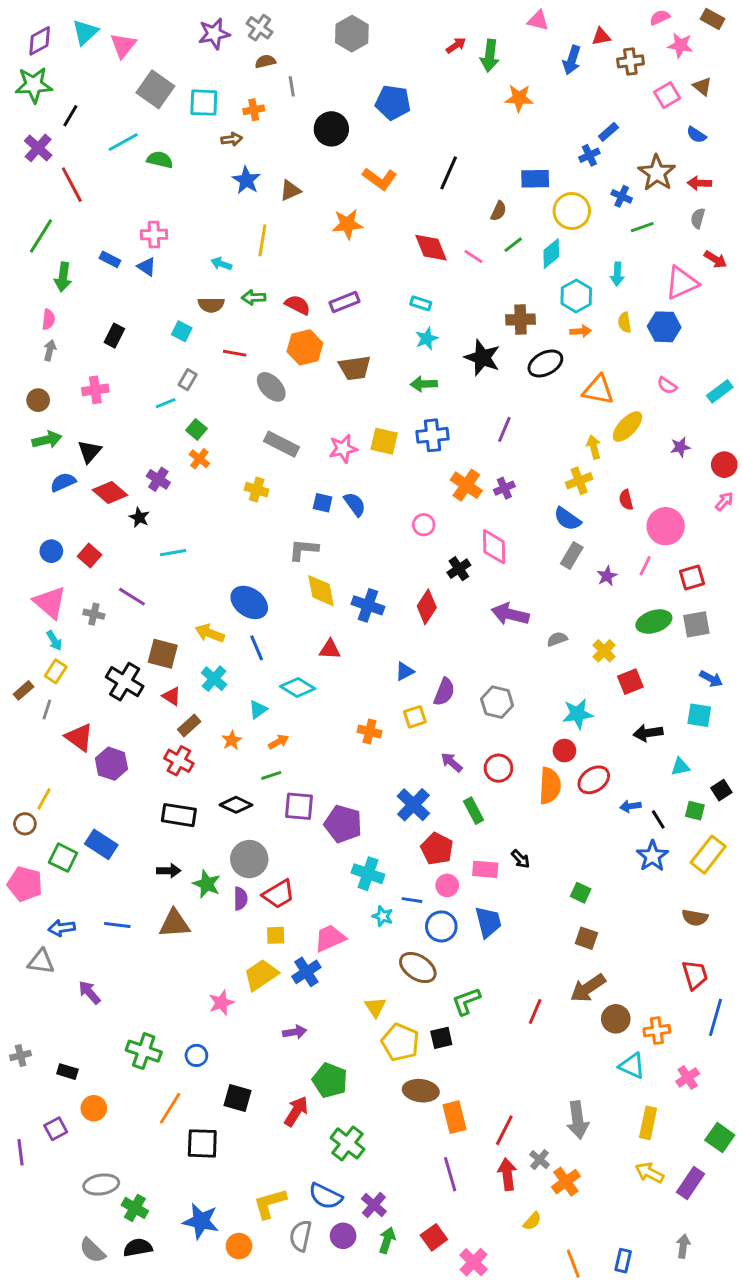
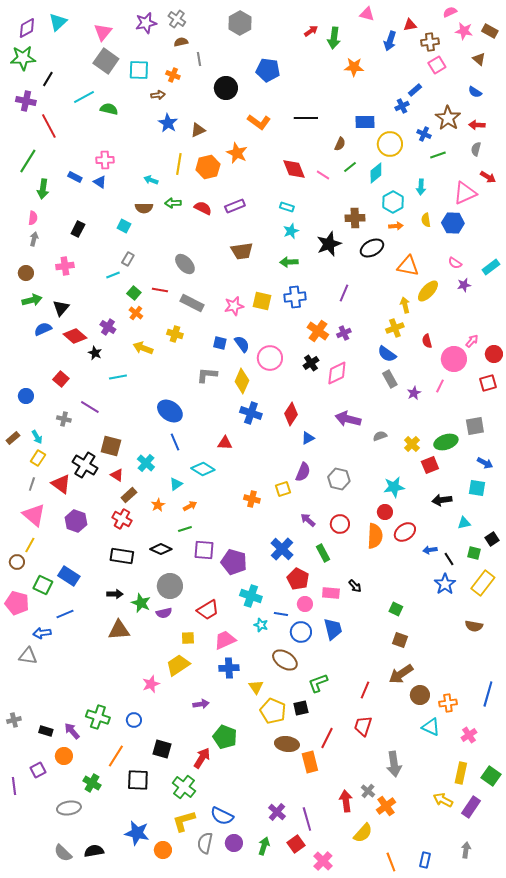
brown rectangle: (713, 19) -> (490, 31), moved
pink triangle: (123, 45) -> (103, 32), moved
pink square: (667, 95) -> (437, 65), moved
orange cross: (254, 110) -> (173, 75), turned 32
purple cross: (38, 148) -> (26, 101), turned -30
black line: (449, 173) -> (306, 118), turned 65
orange star: (347, 224) -> (237, 153), turned 30
orange hexagon: (305, 347) -> (208, 167), moved
red line: (235, 353) -> (160, 290), moved
black star: (482, 358) -> (329, 244), turned 30
purple star: (680, 447) -> (464, 285), moved
red circle: (724, 465) -> (494, 354), moved
pink arrow: (724, 501) -> (472, 341), moved
pink circle: (424, 525) -> (270, 358), moved, size x1.6
pink diamond: (494, 547) -> (337, 373), turned 65
blue circle: (51, 551) -> (26, 396), moved
gray rectangle: (572, 556) -> (390, 379), turned -60
black cross: (459, 569) -> (311, 363), moved
red square: (692, 578) -> (488, 383), moved
yellow diamond: (321, 591) -> (242, 381), moved, turned 35
pink triangle: (50, 602) -> (34, 515), moved
green ellipse: (654, 622) -> (446, 442), moved
yellow arrow: (210, 633) -> (143, 348), moved
blue triangle: (405, 671) -> (308, 438), moved
brown rectangle: (23, 690) -> (13, 438), moved
red triangle: (79, 737) -> (61, 484), moved
red trapezoid: (279, 894) -> (208, 610), moved
purple semicircle: (240, 899) -> (164, 613), turned 77
blue line: (117, 925) -> (65, 614), moved, turned -30
blue cross: (306, 972) -> (229, 668), moved, turned 30
red trapezoid: (695, 975) -> (363, 726), moved, turned -145
purple arrow: (89, 992) -> (72, 731), moved
yellow rectangle: (648, 1123) -> (461, 773), moved
red line: (504, 1130) -> (327, 738), moved
green cross: (347, 1143) -> (184, 787), moved
purple line: (450, 1174) -> (307, 819), moved
purple cross: (374, 1205) -> (277, 812), moved
green cross: (135, 1208) -> (92, 783), moved
yellow semicircle: (532, 1221) -> (363, 833), size x1.5

